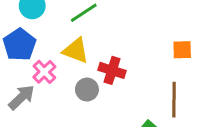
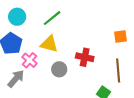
red cross: (112, 70) -> (85, 57), moved

